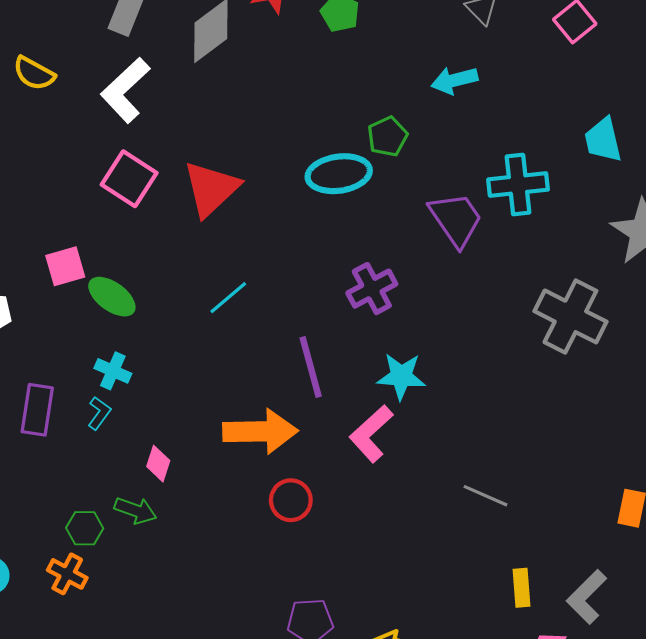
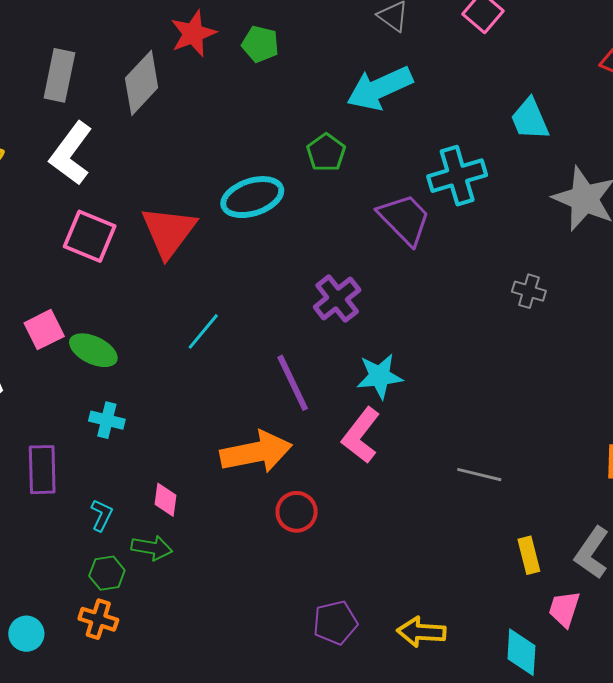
cyan arrow: (454, 80) -> (380, 88), size x1.5
cyan ellipse: (339, 174) -> (252, 197), moved
gray cross: (570, 316) -> (529, 291), size x0.5
cyan L-shape: (99, 413) -> (102, 515), moved

